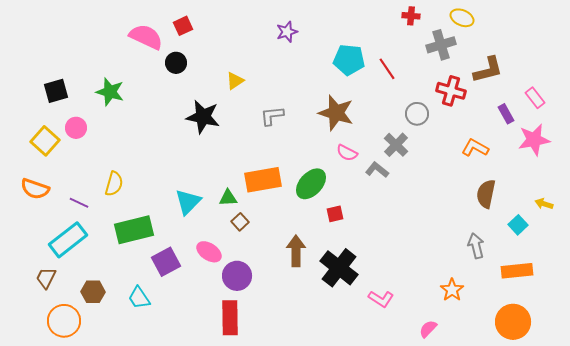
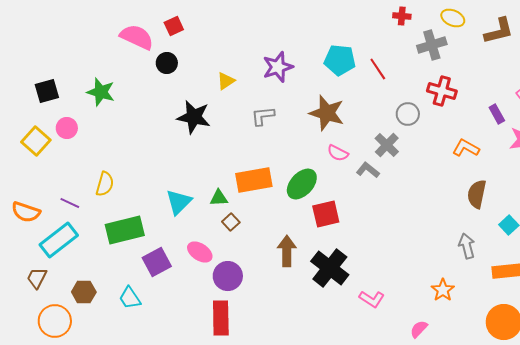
purple star: (287, 32) -> (278, 67), moved, size x1.4
brown L-shape: (488, 70) -> (499, 31), moved
orange semicircle: (35, 189) -> (26, 212), moved
red square: (335, 214) -> (326, 214), size x1.6

